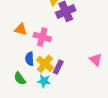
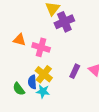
blue semicircle: (30, 59) -> (32, 82), moved
purple rectangle: (58, 67) -> (75, 71), moved

